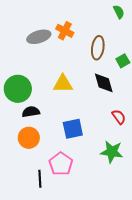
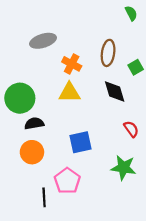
orange cross: (65, 31) -> (72, 64), moved

